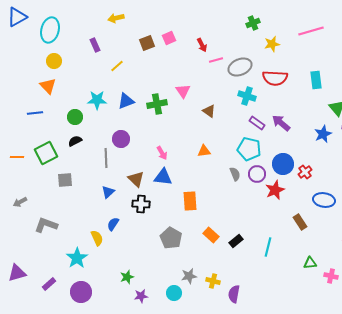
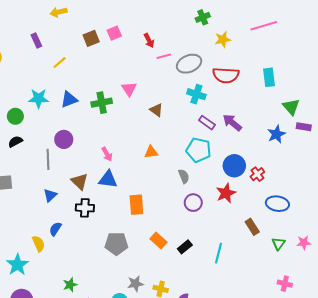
purple circle: (257, 174) -> (193, 203), moved
gray pentagon: (171, 238) -> (116, 244), turned -30
green triangle: (310, 263) -> (279, 244), moved, turned -48

